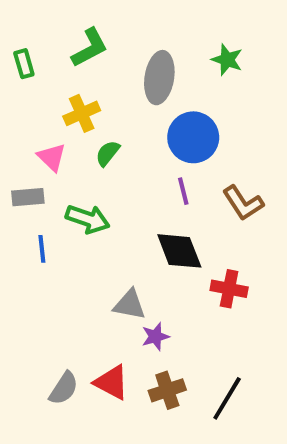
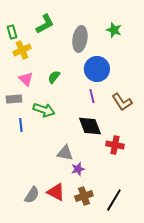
yellow cross: (82, 113) -> (22, 50), moved

